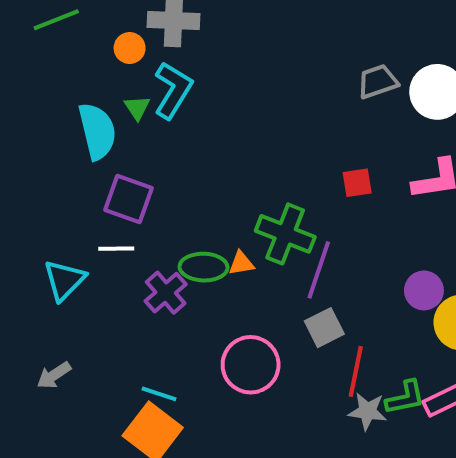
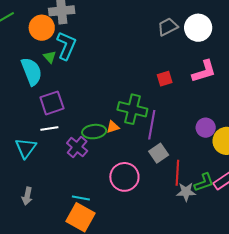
orange circle: (130, 48) -> (42, 28), size x1.6
purple square: (129, 199) -> (52, 103), turned -30
gray arrow: (54, 375) -> (27, 196), turned -36

